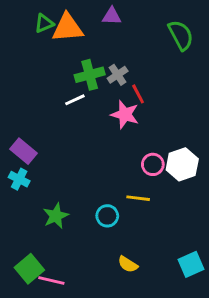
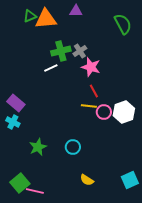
red line: (138, 94) -> (94, 91), moved
pink star: (125, 114) -> (91, 67), moved
yellow line: (138, 198) -> (89, 106), moved

